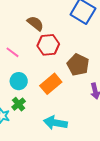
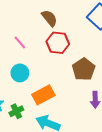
orange rectangle: (51, 84) -> (43, 95), moved
green cross: (19, 104) -> (16, 111), moved

